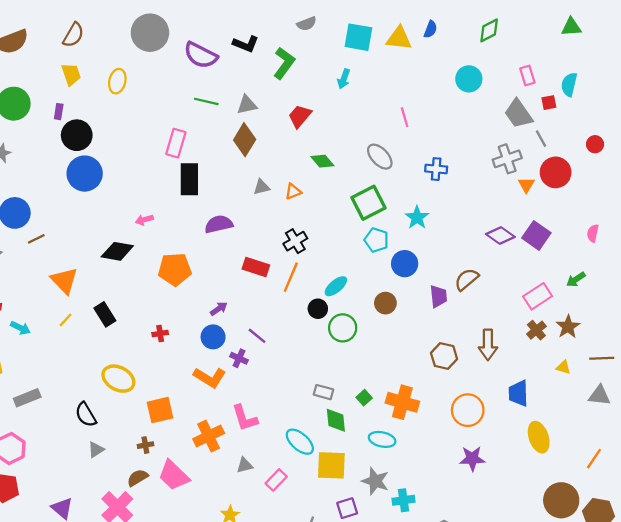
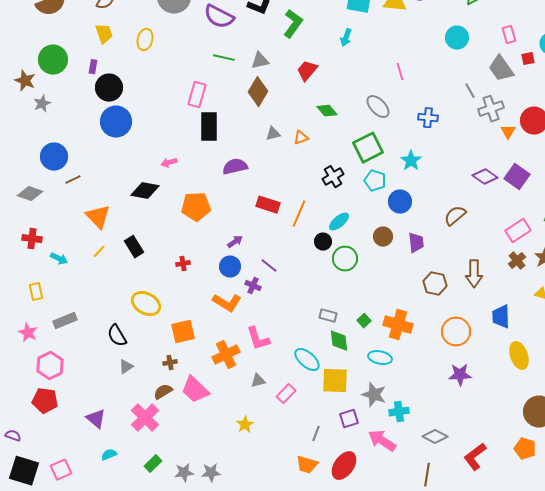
gray line: (541, 139) -> (470, 91), moved
black cross: (295, 241) -> (333, 177), moved
purple trapezoid: (438, 296) -> (416, 243), moved

